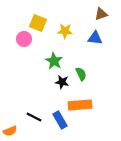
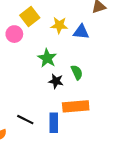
yellow square: (38, 23) -> (30, 16), turned 30
blue triangle: (95, 38) -> (81, 32), moved
blue rectangle: (60, 120) -> (54, 123), turned 30

